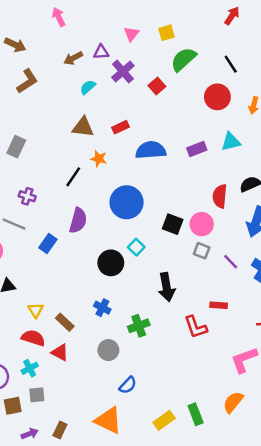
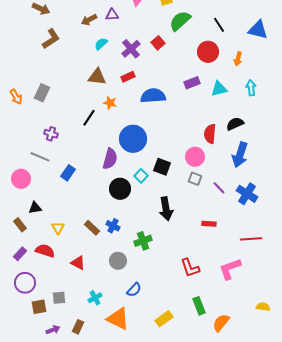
purple cross: (123, 71) -> (131, 49), moved
purple rectangle: (197, 149) -> (192, 83), moved
purple semicircle: (78, 220) -> (110, 159), moved
black square: (173, 224) -> (162, 167), moved
brown rectangle: (65, 322) -> (92, 228), moved
red L-shape: (196, 327) -> (190, 268), moved
red semicircle: (33, 338) -> (45, 251), moved
cyan cross: (30, 368) -> (95, 298), moved
orange semicircle: (233, 402) -> (221, 323), moved
green rectangle: (196, 414) -> (199, 306), moved

